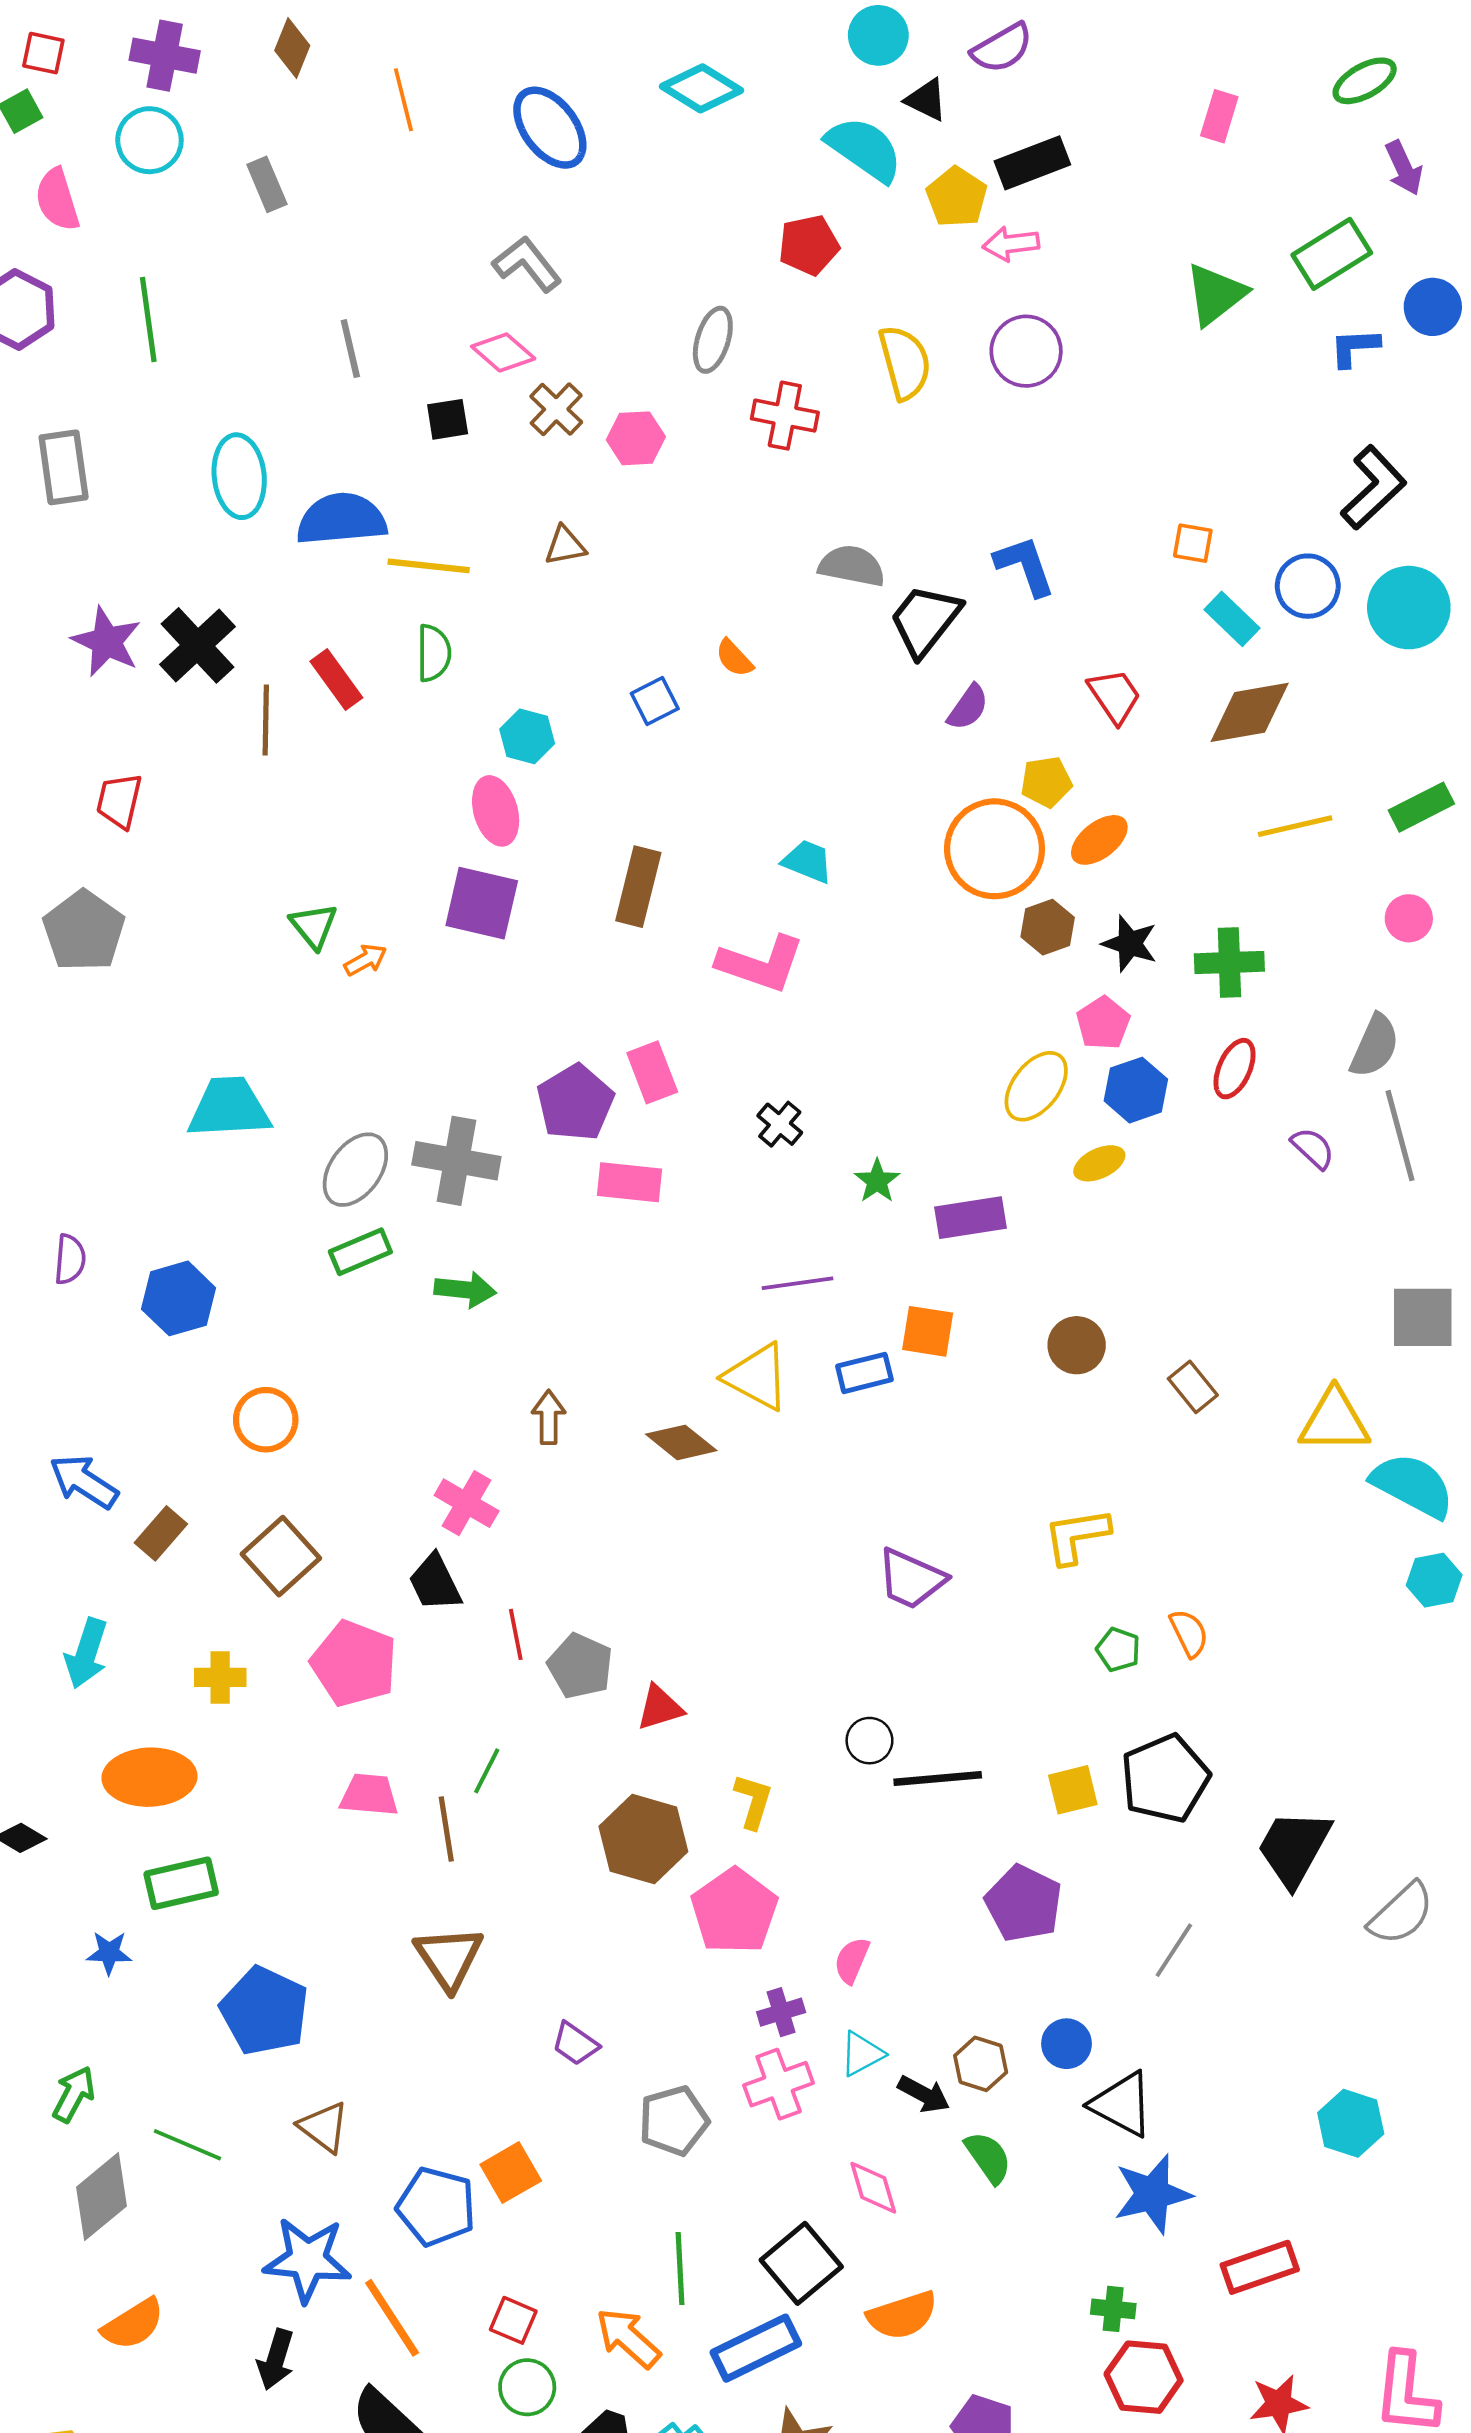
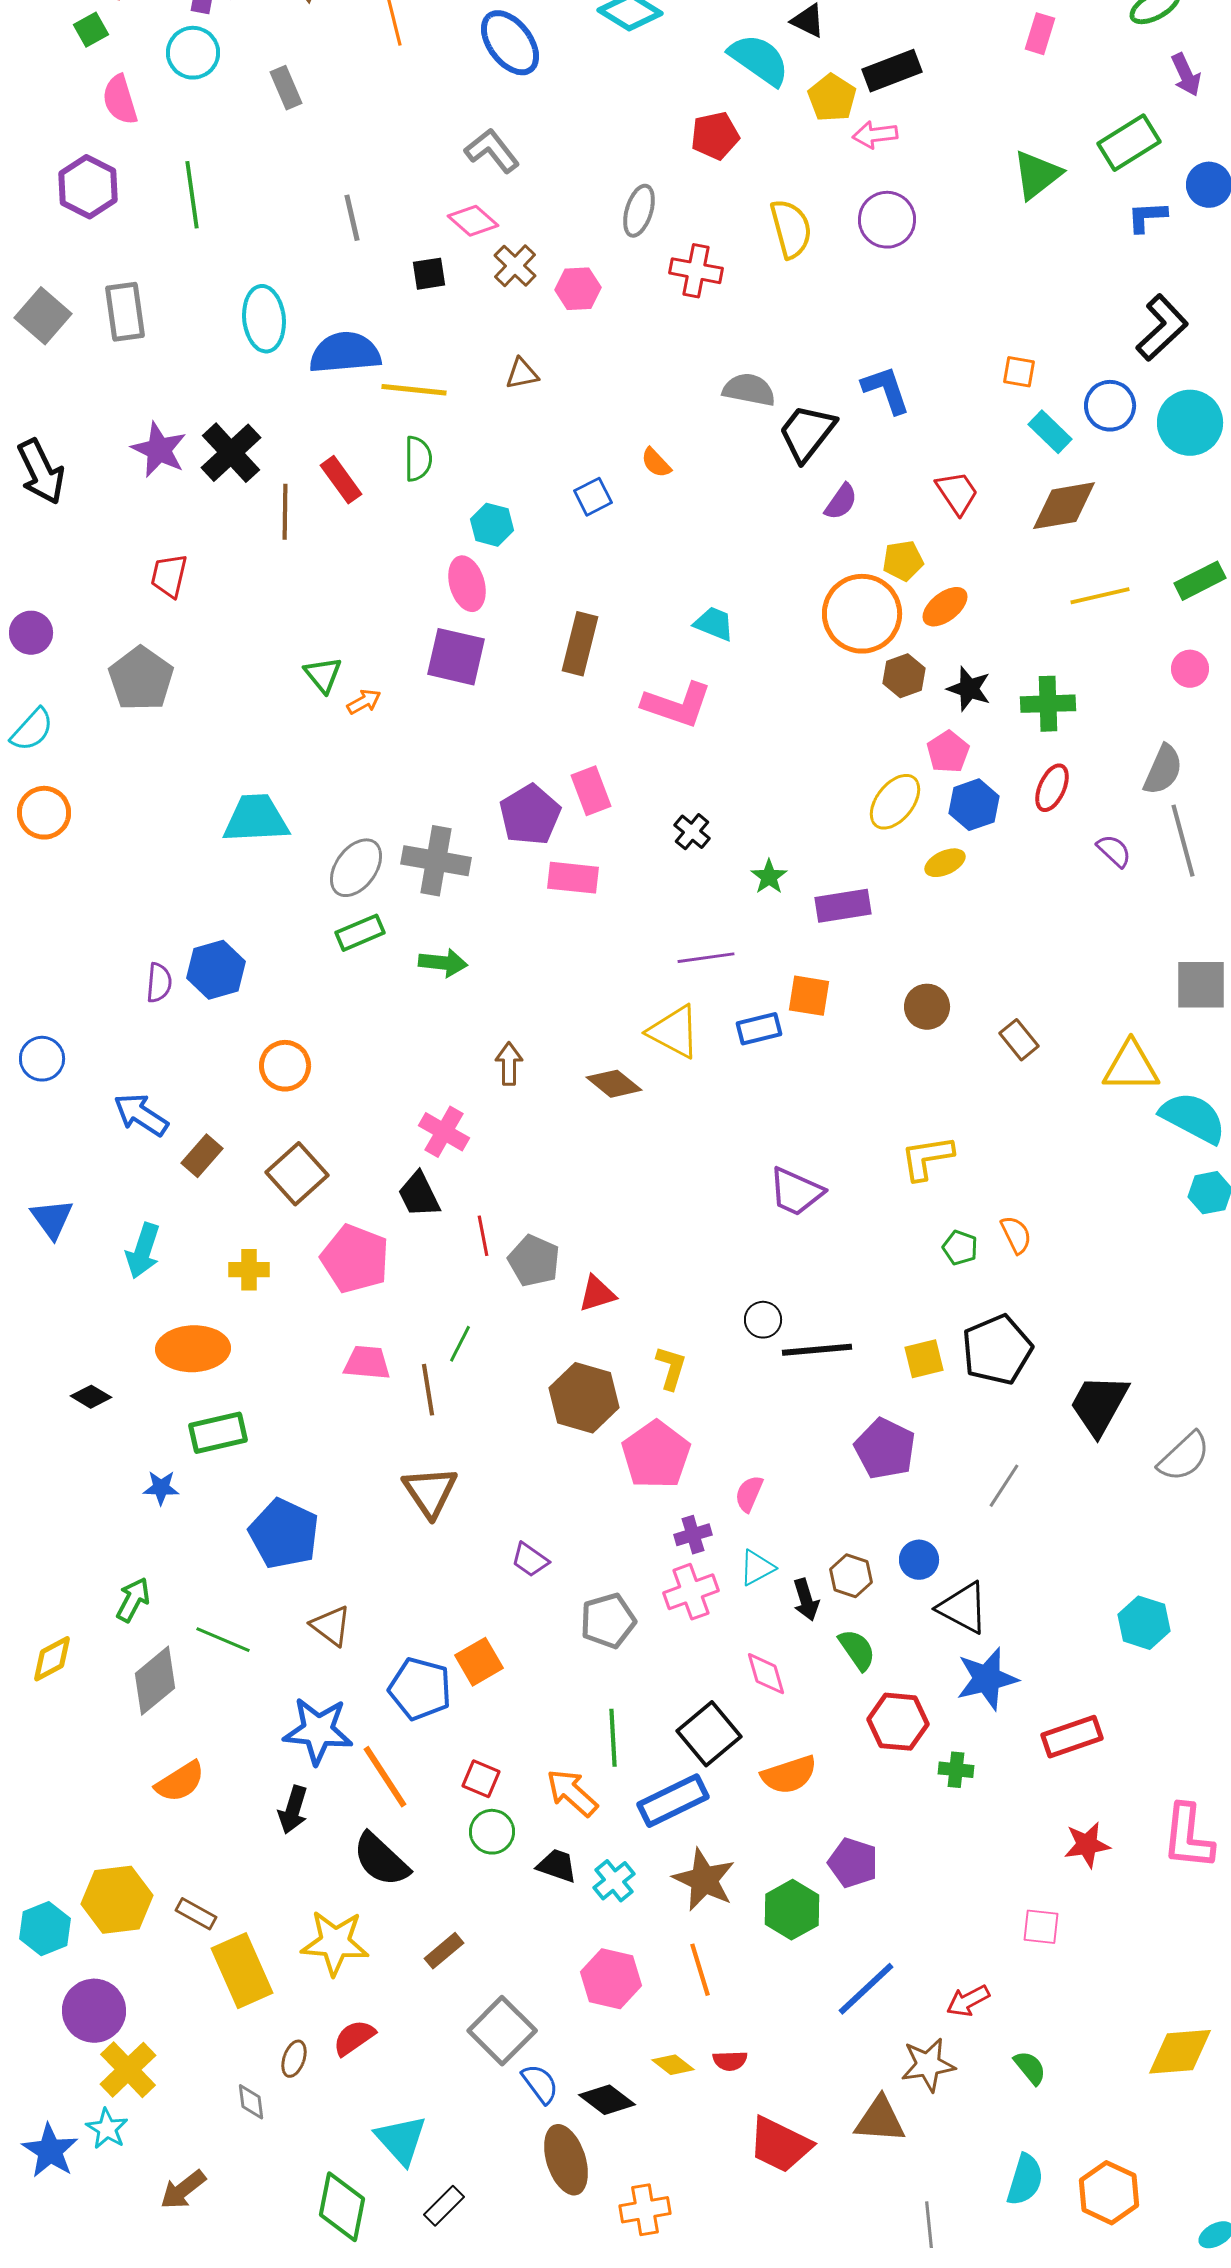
purple semicircle: (70, 1259) -> (159, 983), moved
black arrow: (924, 2094) -> (806, 1600), turned 45
red hexagon: (1144, 2377) -> (898, 1722), moved

